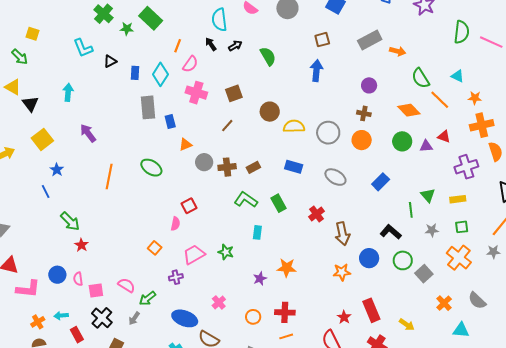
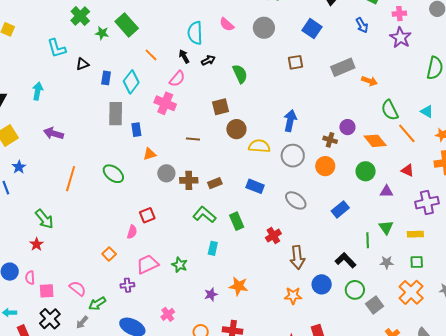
orange line: (178, 46) -> (151, 55), turned -72
pink semicircle: (190, 64) -> (177, 79), moved
blue arrow: (316, 71) -> (290, 121), moved
purple circle: (369, 85) -> (347, 127), moved
brown square: (234, 93) -> (220, 107), moved
brown line: (227, 126) -> (193, 139), turned 48
purple arrow: (88, 133) -> (53, 133), turned -42
purple triangle: (426, 146) -> (386, 191), moved
green arrow: (70, 221) -> (44, 219), moved

